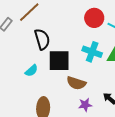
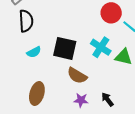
black semicircle: (42, 39) -> (26, 21), moved

